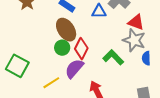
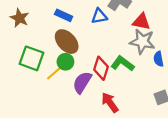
red diamond: (81, 49) -> (101, 68), moved
green square: (17, 66) -> (32, 58), moved
yellow line: (51, 83) -> (55, 72), moved

